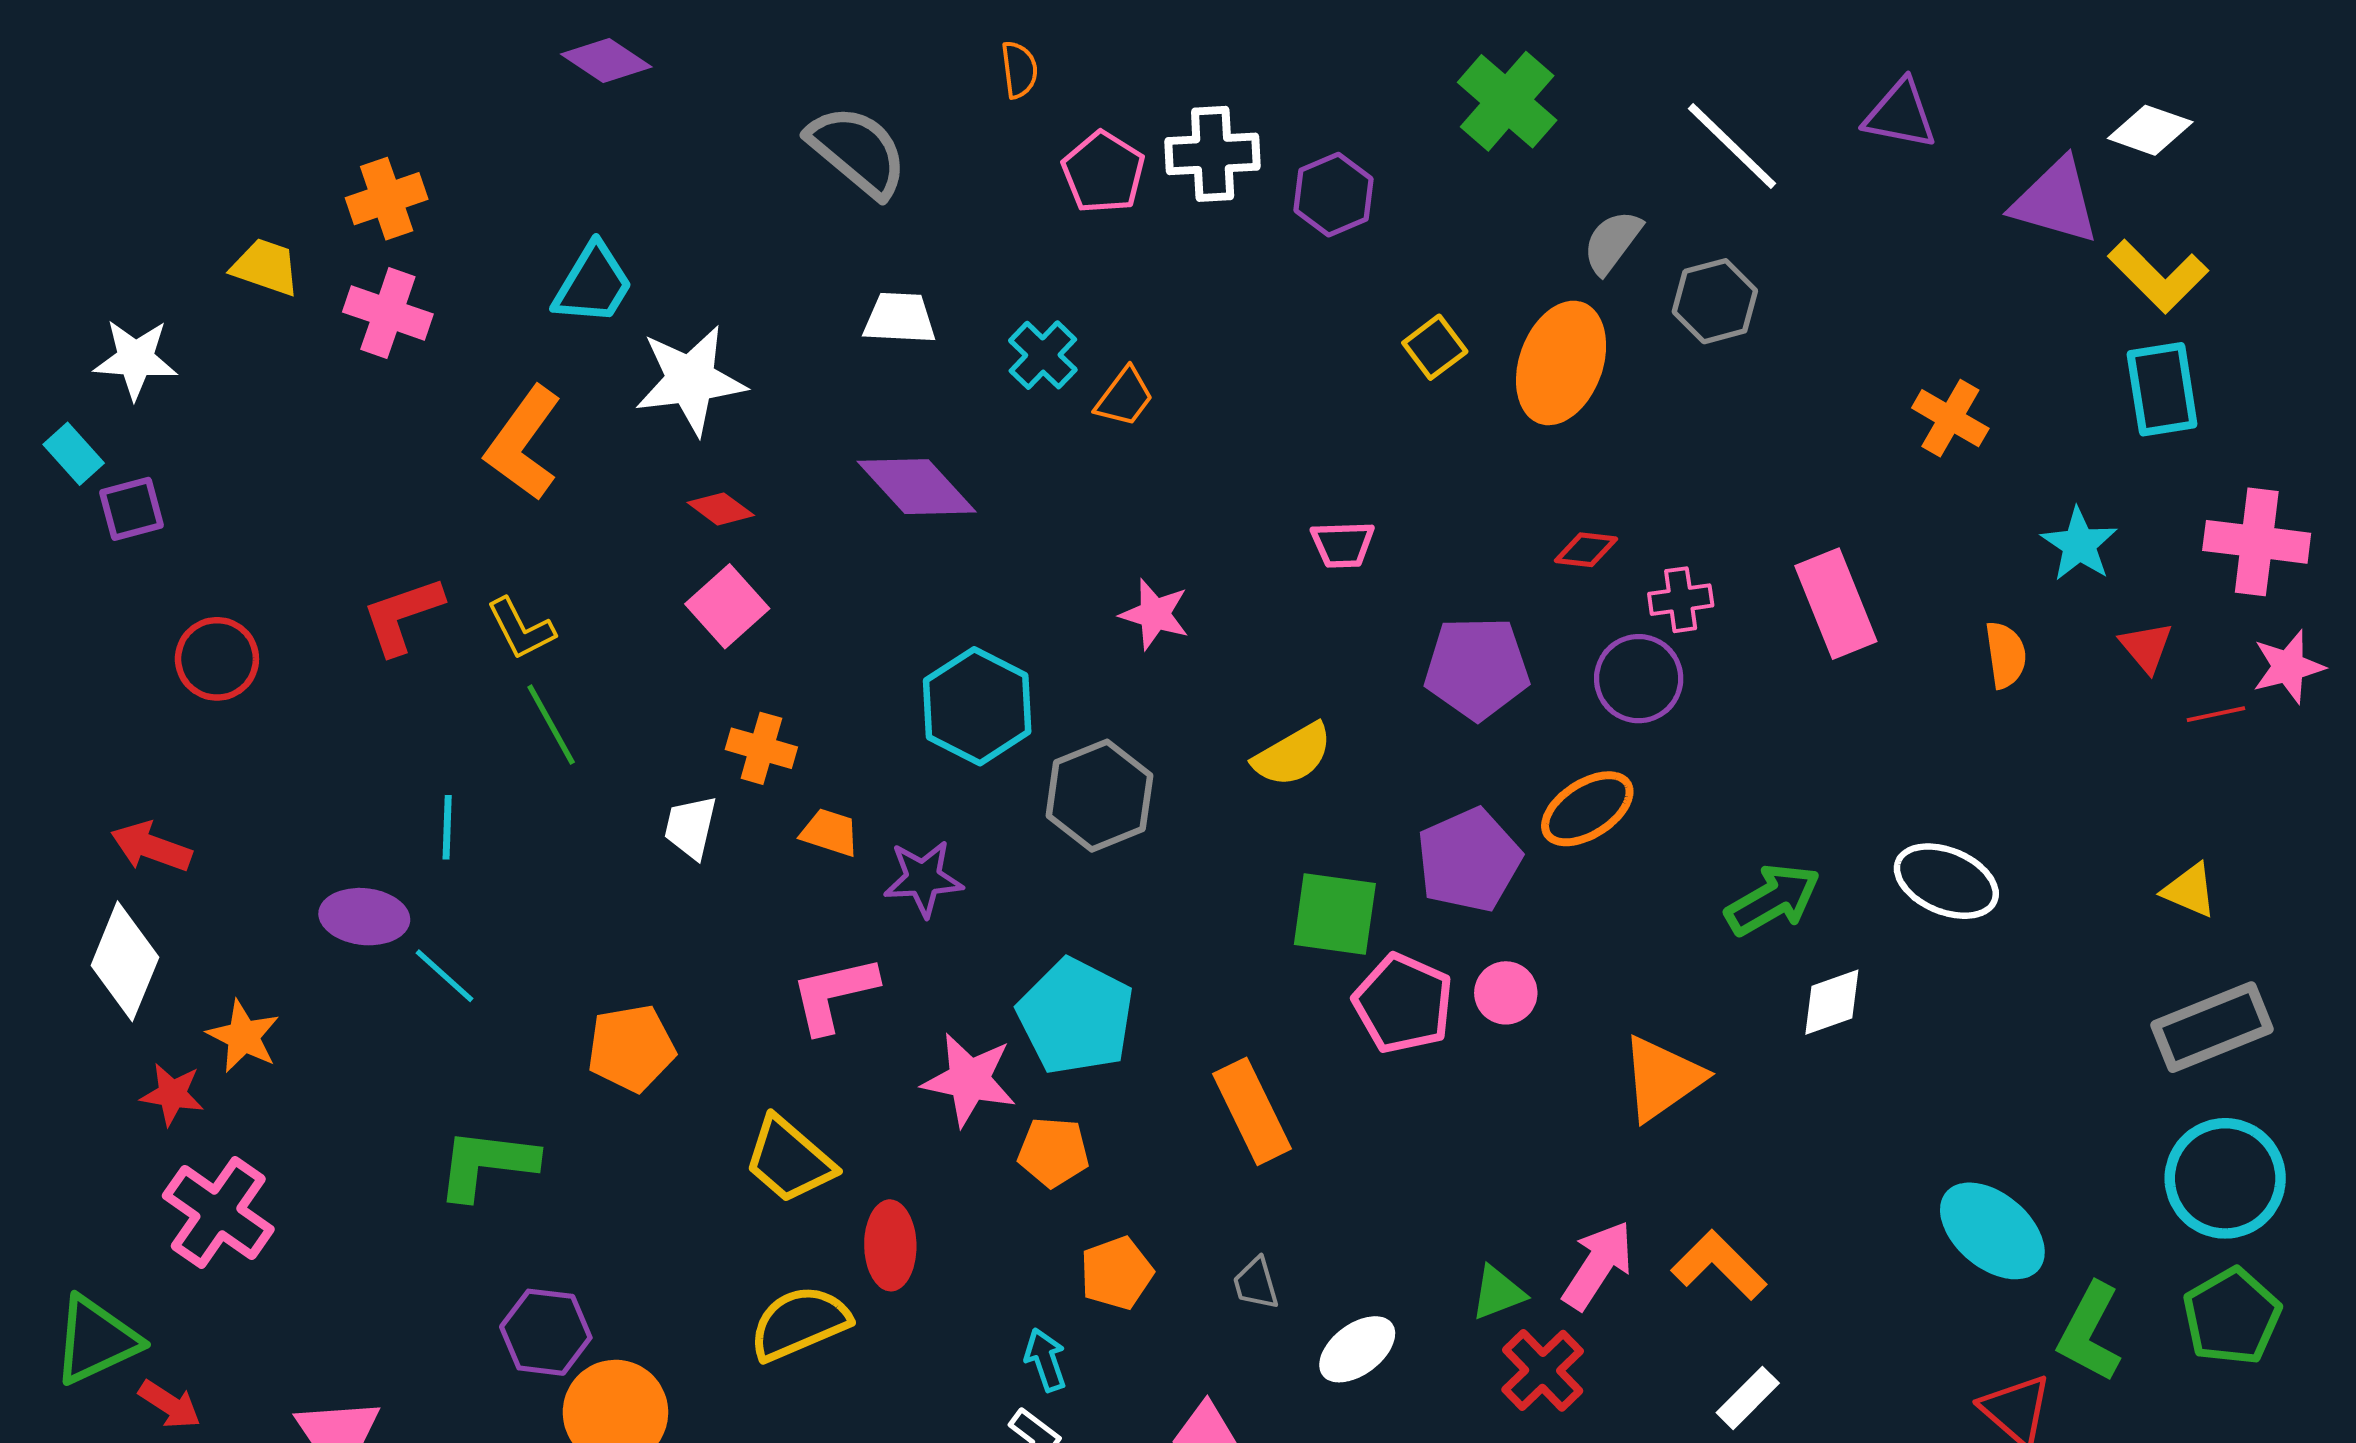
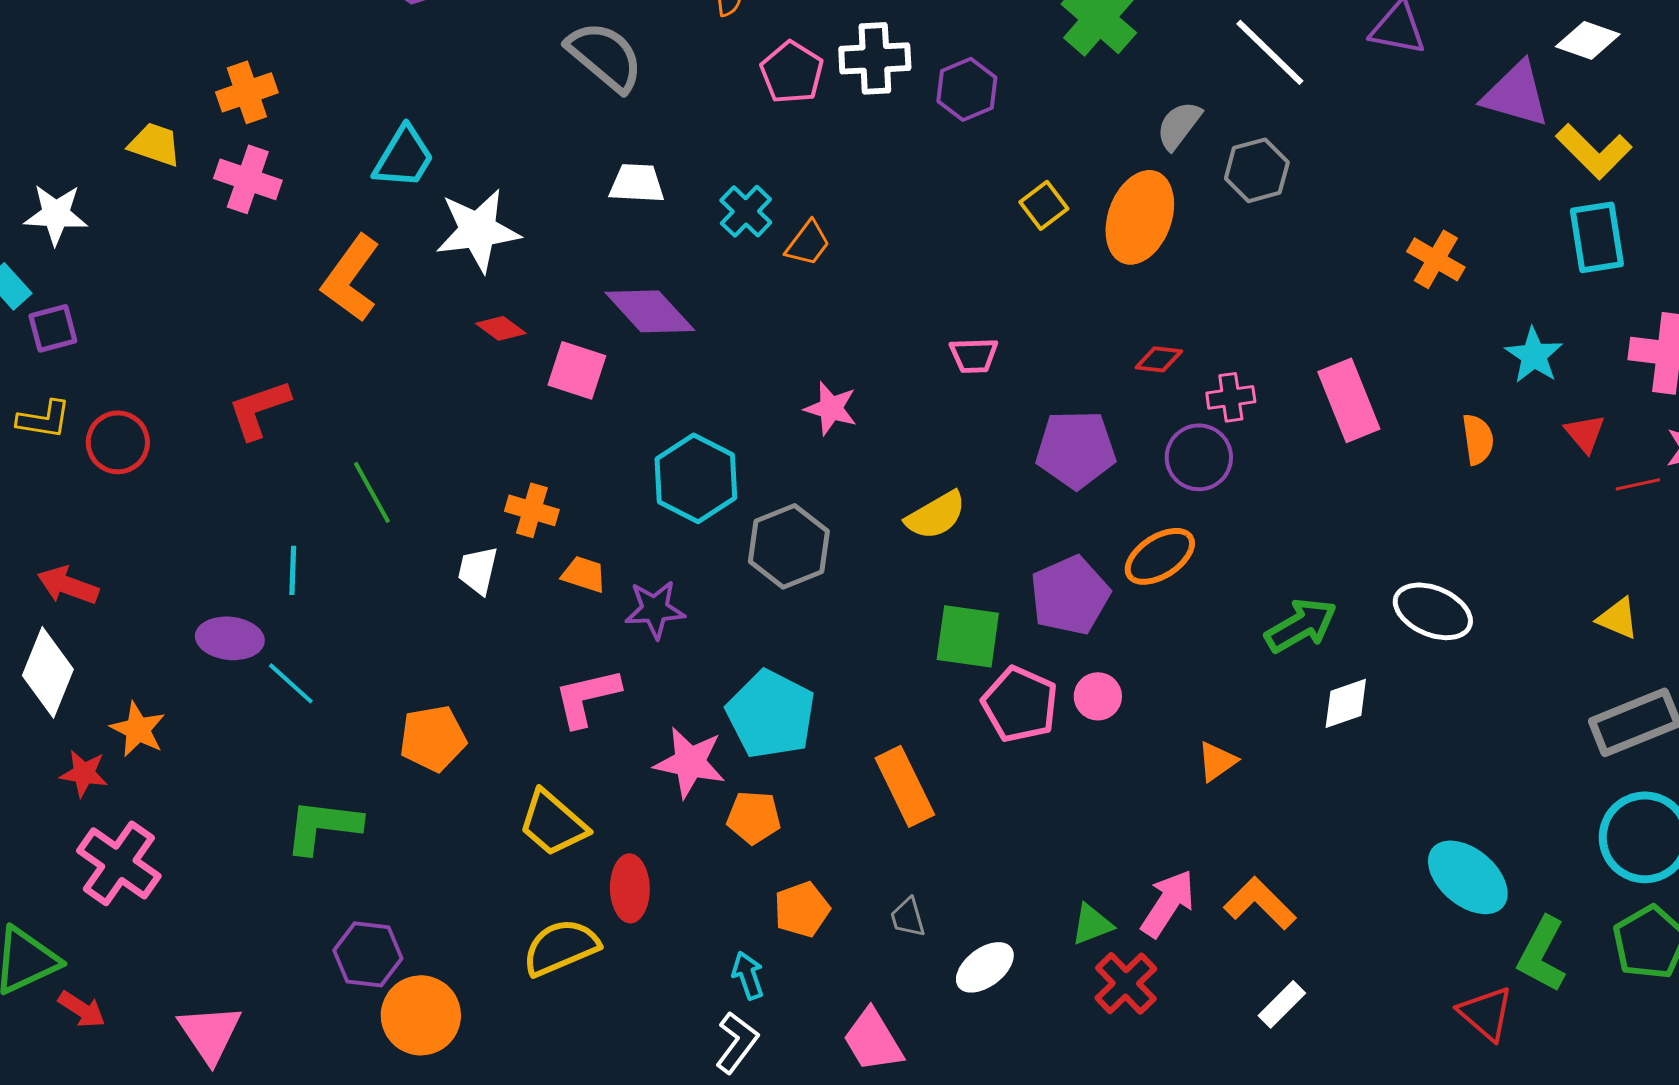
pink square: (727, 606) -> (577, 370), moved, turned -30
yellow L-shape: (521, 629) -> (44, 419), moved, turned -54
orange triangle: (1662, 1078) -> (1217, 761), size x0.6

